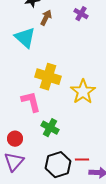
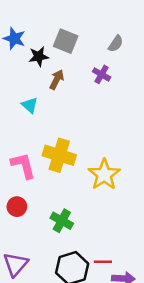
cyan triangle: (25, 38) -> (30, 105), size x0.6
pink L-shape: (31, 102) -> (23, 166), moved
red circle: (15, 139) -> (17, 207), moved

